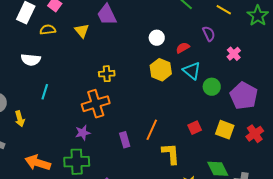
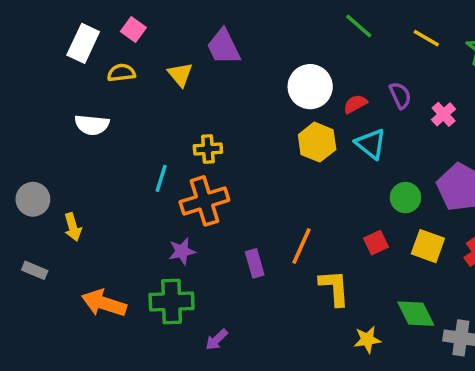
purple semicircle: (209, 34) -> (400, 95), moved
white circle: (157, 38) -> (310, 87), size x1.6
yellow cross: (107, 74) -> (208, 149), moved
green circle: (212, 87) -> (405, 198), moved
cyan line: (45, 92) -> (161, 178), moved

